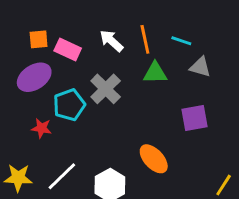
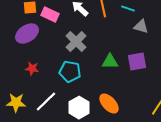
green triangle: (155, 73) -> (110, 62), moved
cyan pentagon: (69, 105) -> (70, 72), moved, turned 30
orange ellipse: (154, 159) -> (109, 104), moved

